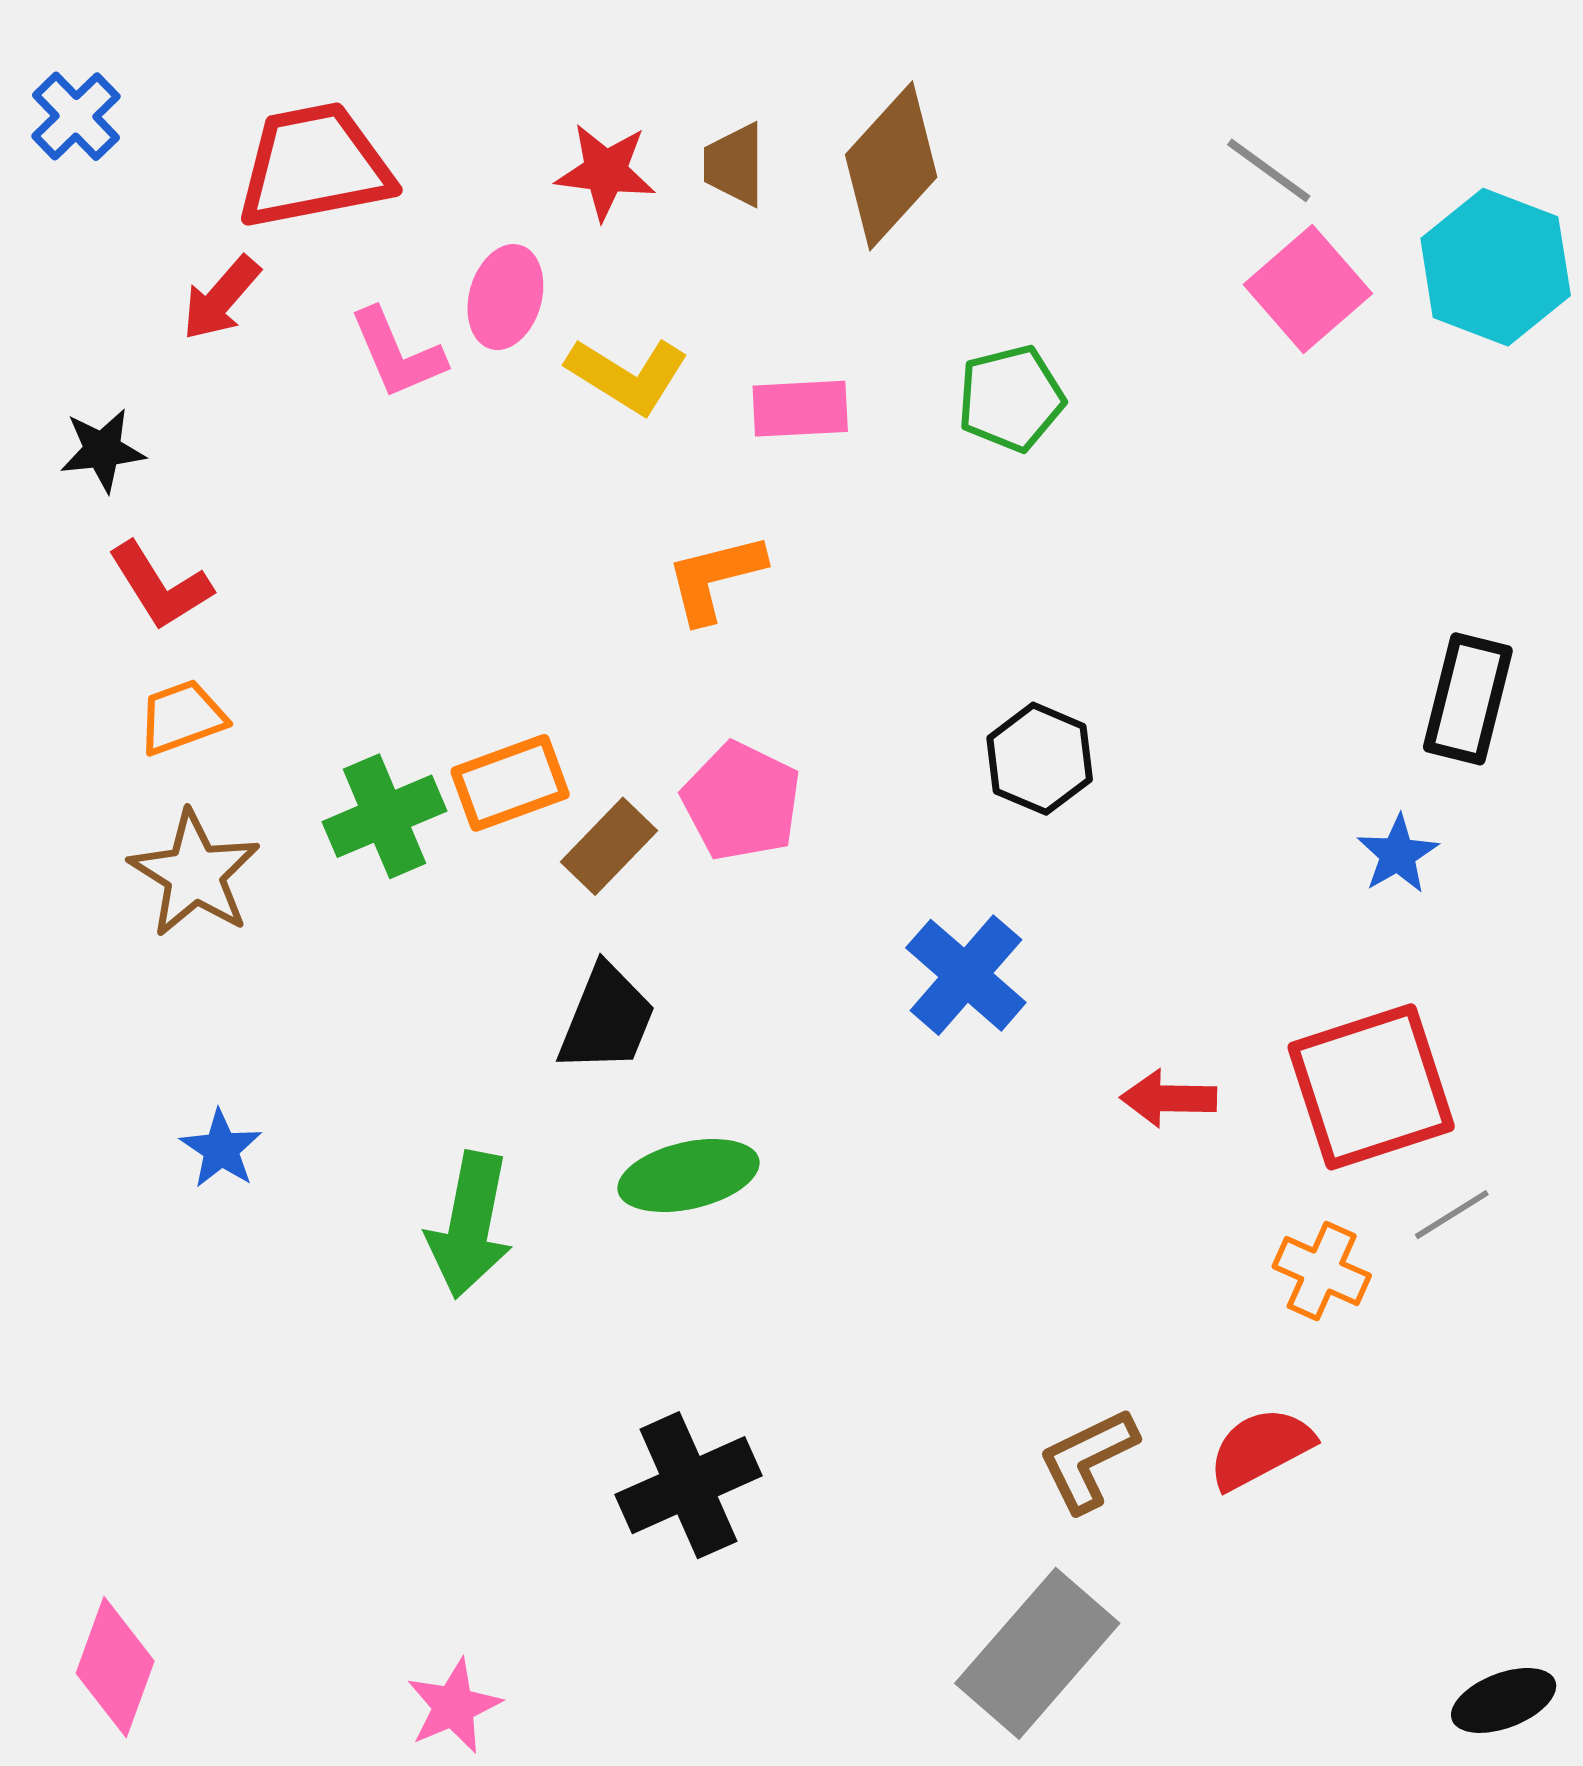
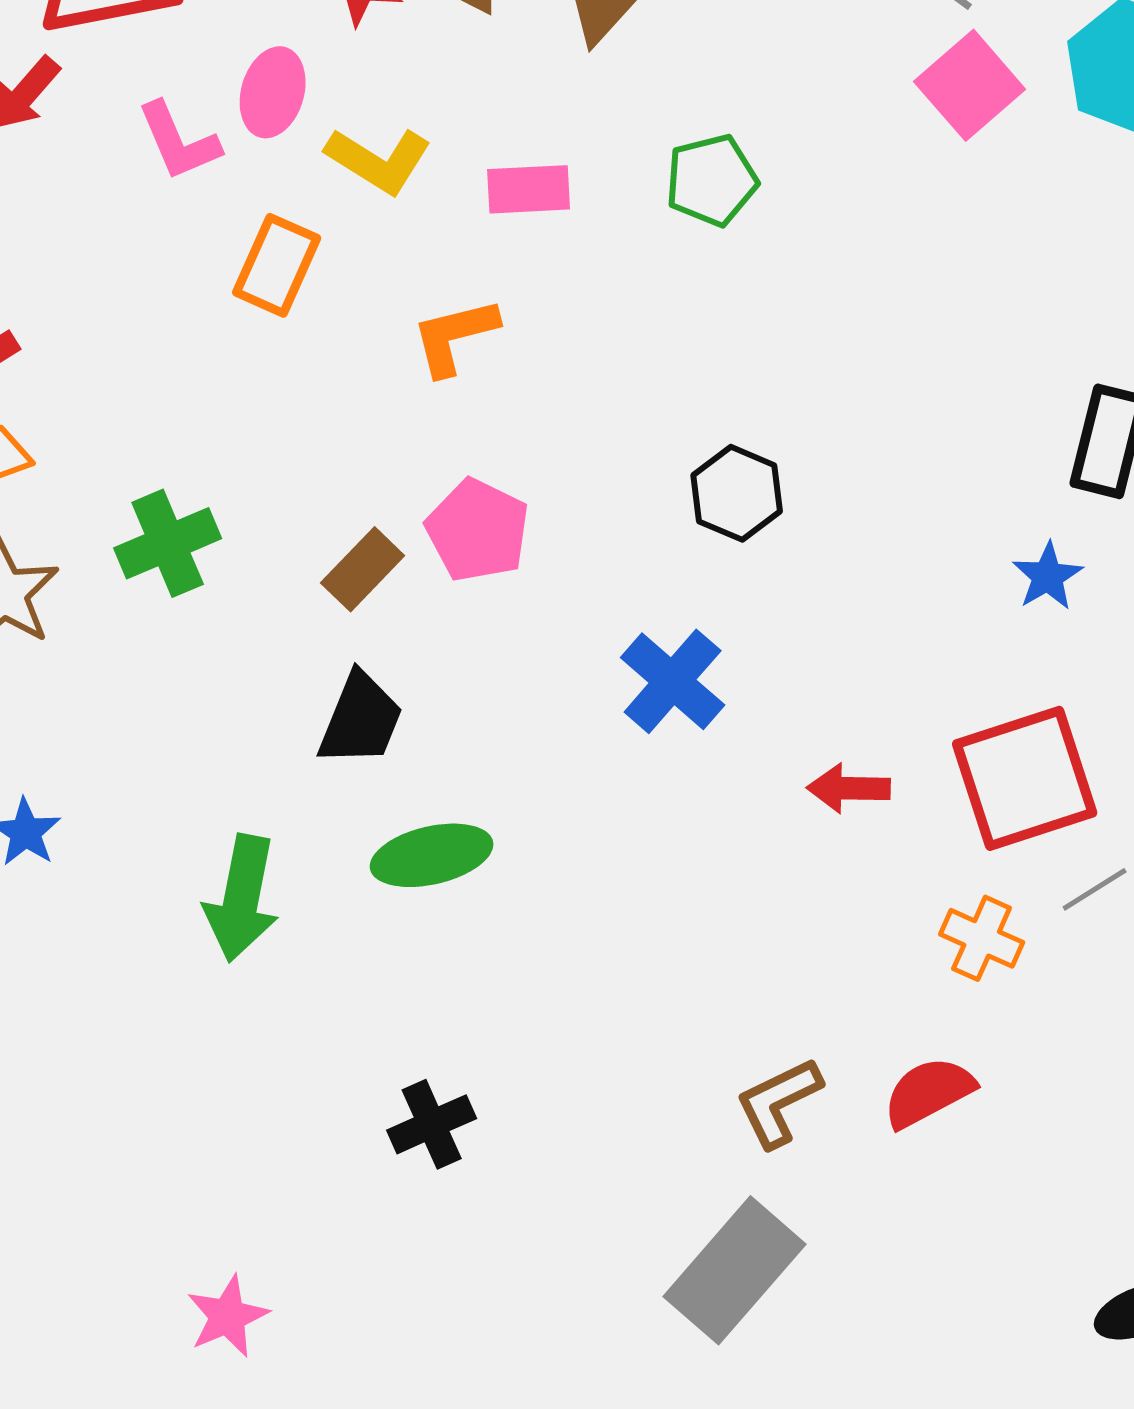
orange rectangle: (510, 783) -> (277, 265), moved, turned -46
black cross: (688, 1485) -> (432, 1124), size x0.7

